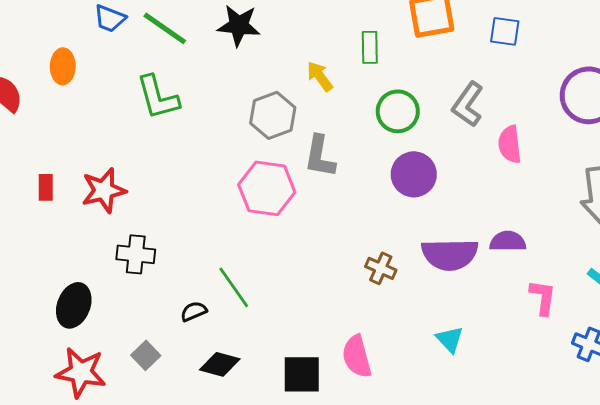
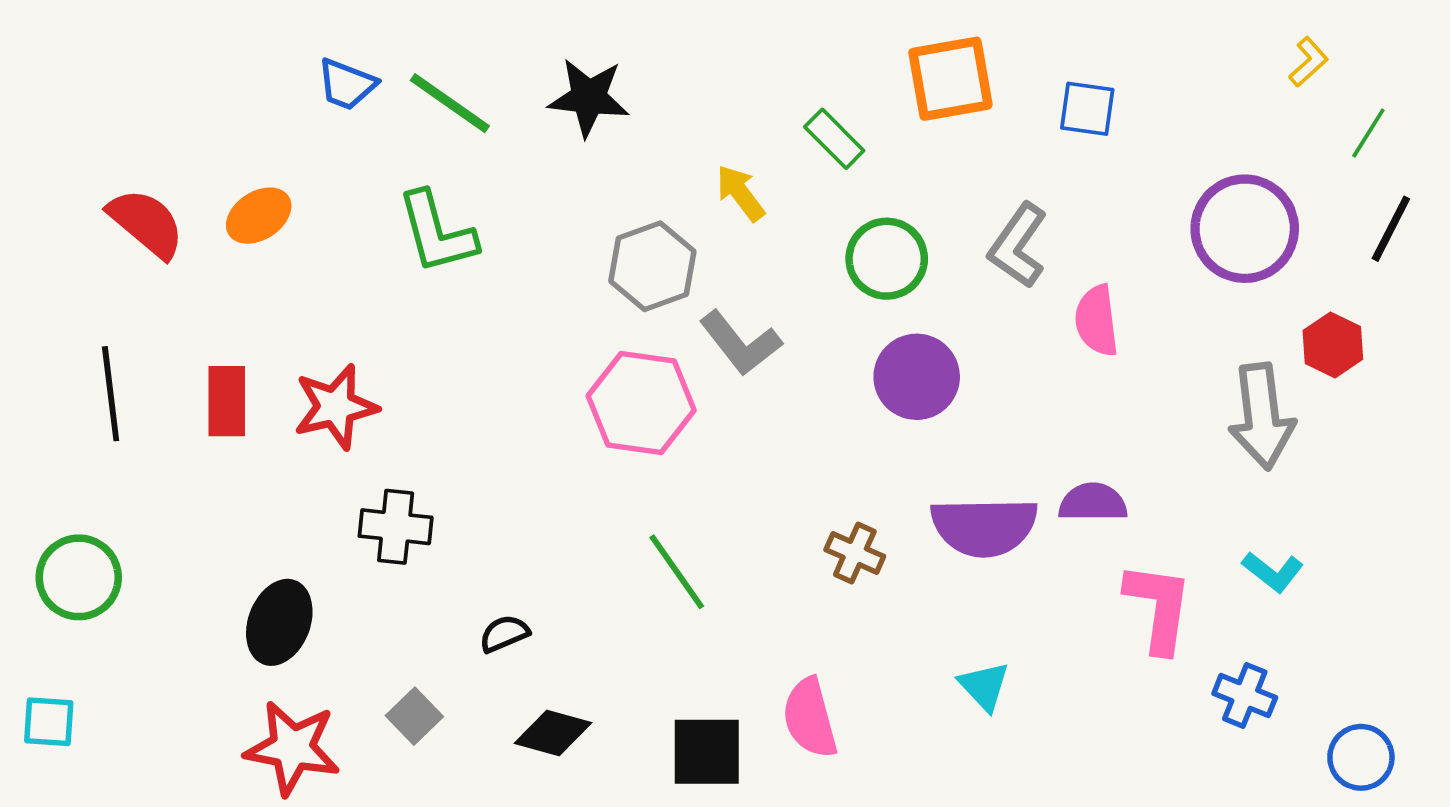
green rectangle: (370, 47) -> (834, 139), turned -44
orange ellipse: (63, 66) -> (259, 216), moved, turned 56
gray L-shape: (320, 156) -> (740, 343), turned -48
red rectangle: (46, 187) -> (227, 401), size x1.4
green line: (234, 287) -> (677, 572), moved
pink L-shape: (543, 297) -> (1159, 607), size x1.4

